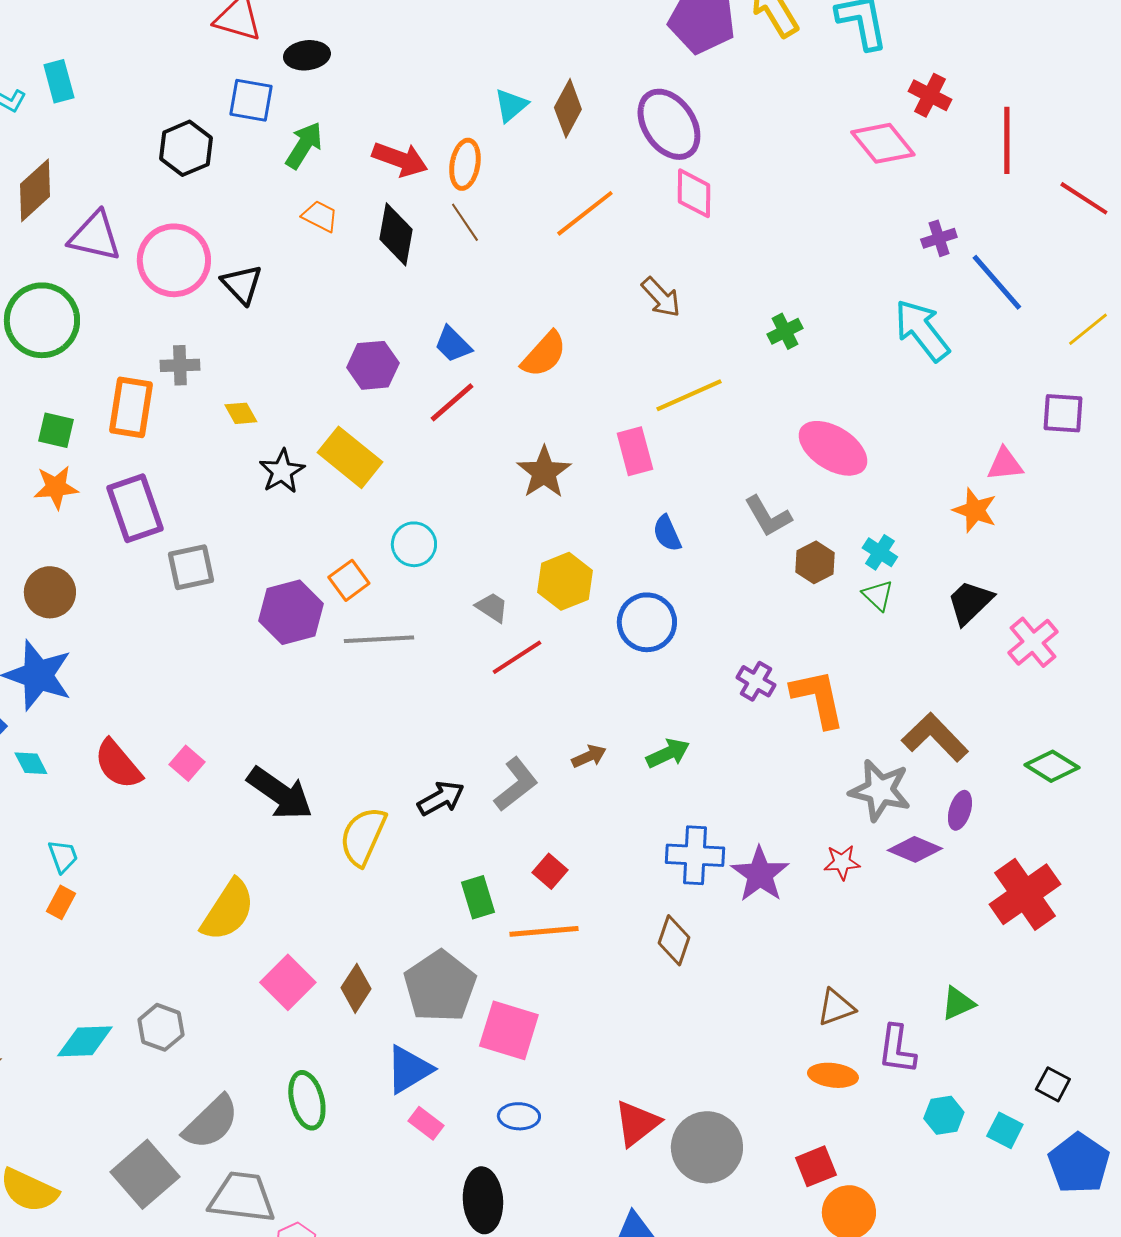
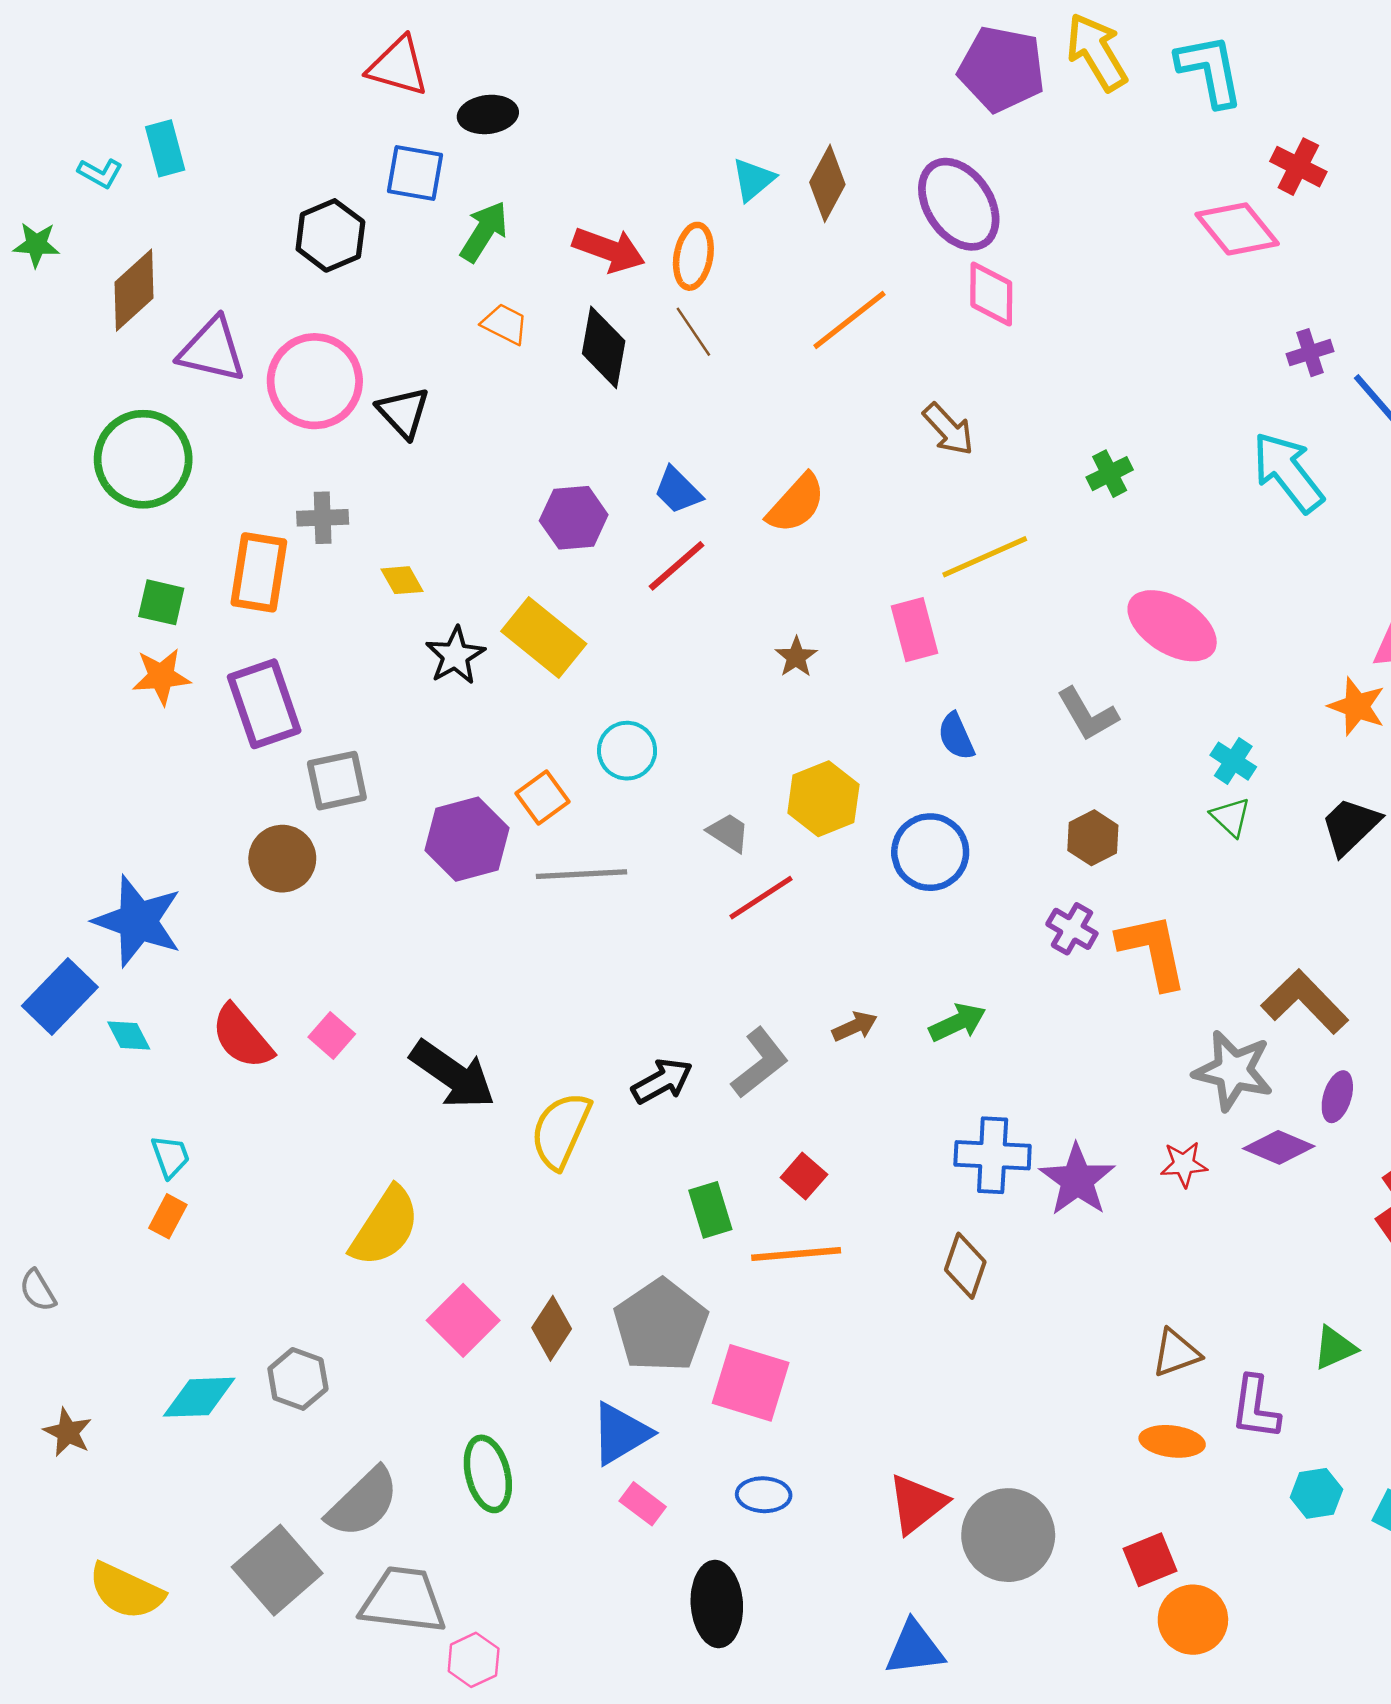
brown star: (544, 472) -> (796, 657), size x0.6
brown hexagon: (815, 562) -> (1093, 838), moved
brown circle: (50, 592) -> (282, 859), moved

